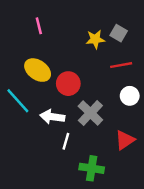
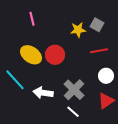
red circle: (68, 84) -> (55, 55), moved
red triangle: (125, 140) -> (106, 101), moved
white line: (66, 141) -> (73, 112), moved, turned -64

